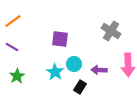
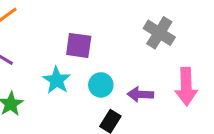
cyan star: (55, 72) -> (57, 80), moved

